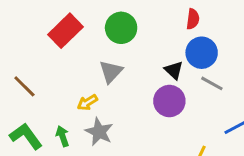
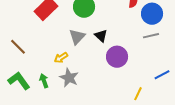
blue circle: (202, 53) -> (152, 14), moved
black triangle: (174, 70) -> (101, 36), moved
gray line: (212, 83) -> (151, 36), moved, turned -42

